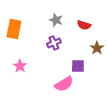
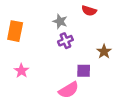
red semicircle: (84, 25) -> (89, 11), moved
purple cross: (54, 43) -> (65, 41), moved

